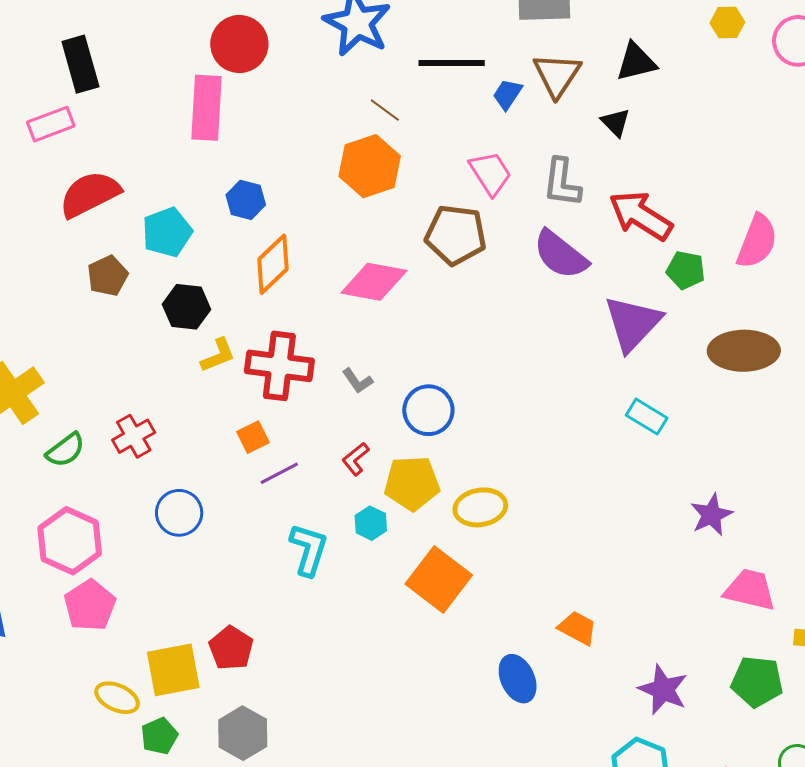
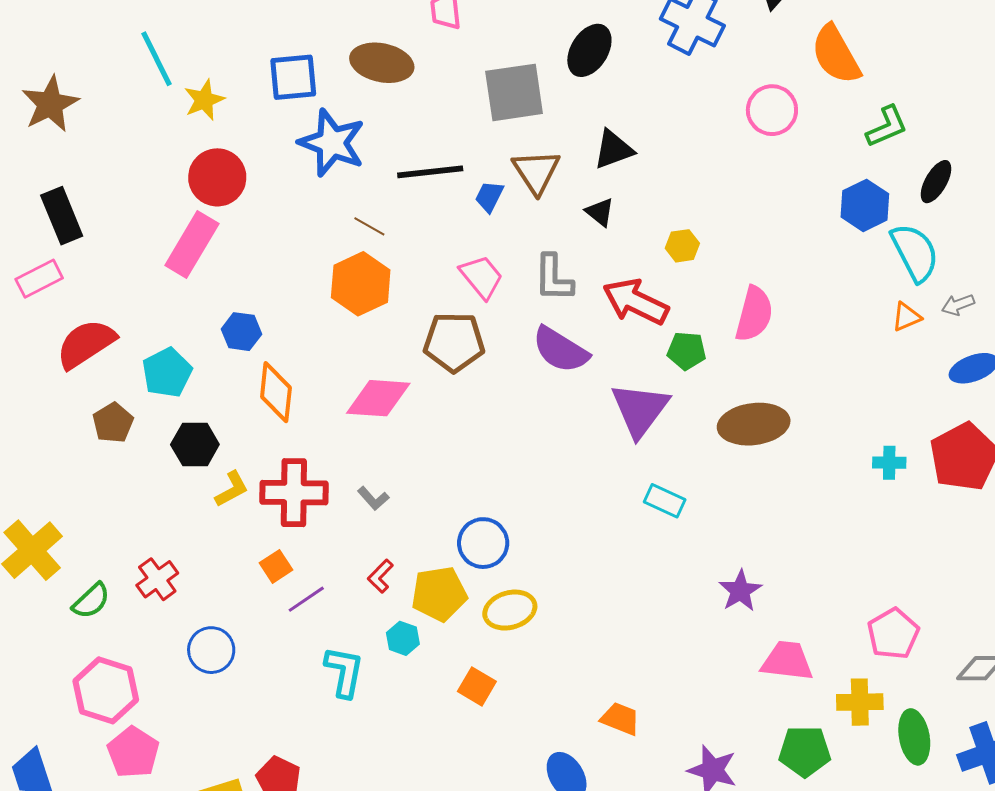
yellow hexagon: (727, 23) -> (682, 246), moved
pink rectangle: (207, 108) -> (192, 244), turned 34
orange diamond: (273, 264) -> (276, 392), turned -34
blue circle: (428, 410) -> (483, 543), moved
orange square: (439, 579) -> (477, 686), size x0.6

